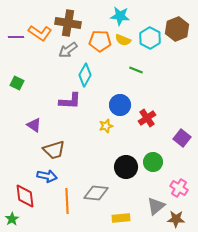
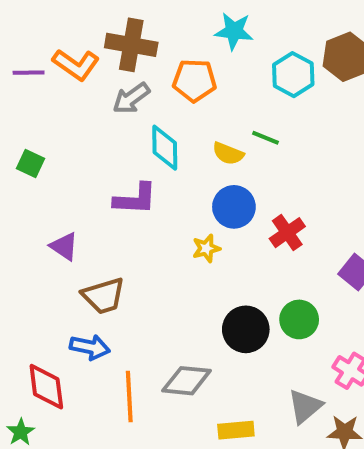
yellow semicircle: (123, 40) -> (228, 154), moved
cyan diamond: (85, 75) -> (165, 148), turned -30

